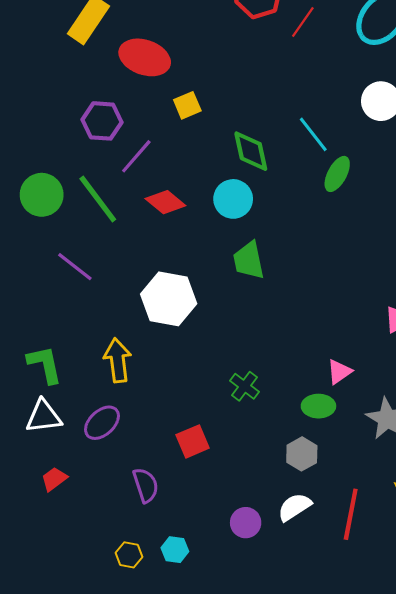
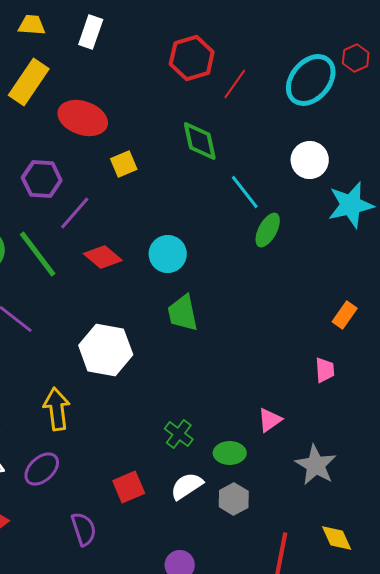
green diamond: (251, 151) -> (200, 141), moved
green ellipse: (318, 406) -> (230, 453), moved
white semicircle: (295, 507) -> (187, 486), moved

